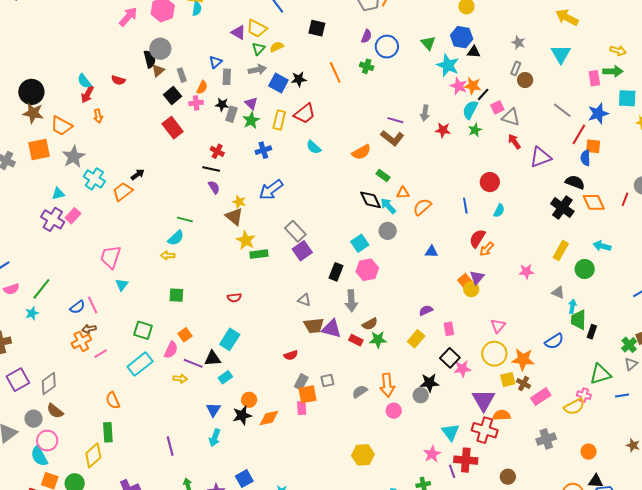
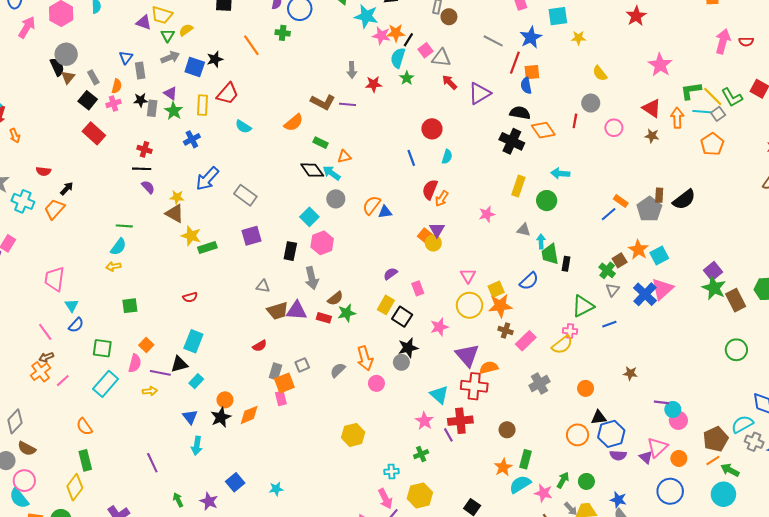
red semicircle: (118, 80) -> (43, 171), moved
purple line: (395, 120) -> (347, 104), moved
orange semicircle: (422, 207) -> (371, 205), moved
gray rectangle: (295, 231) -> (245, 195), moved
purple square: (302, 251) -> (251, 236), turned 30
blue semicircle: (77, 307) -> (76, 325), moved
black square: (450, 358) -> (402, 317), moved
yellow square: (508, 380) -> (496, 289), moved

